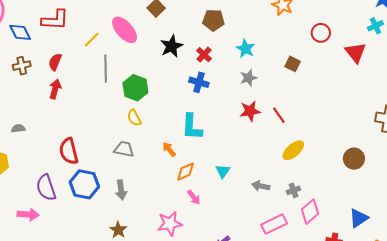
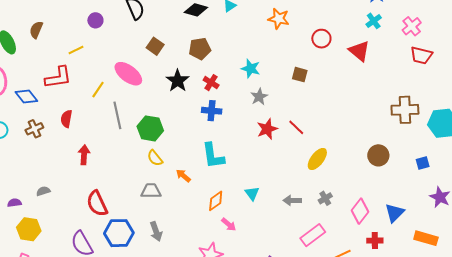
brown pentagon: (213, 20) -> (200, 49), moved
red arrow: (55, 89) -> (84, 155), moved
orange arrow: (169, 149) -> (183, 176), moved
pink diamond: (310, 212) -> (360, 211), moved

